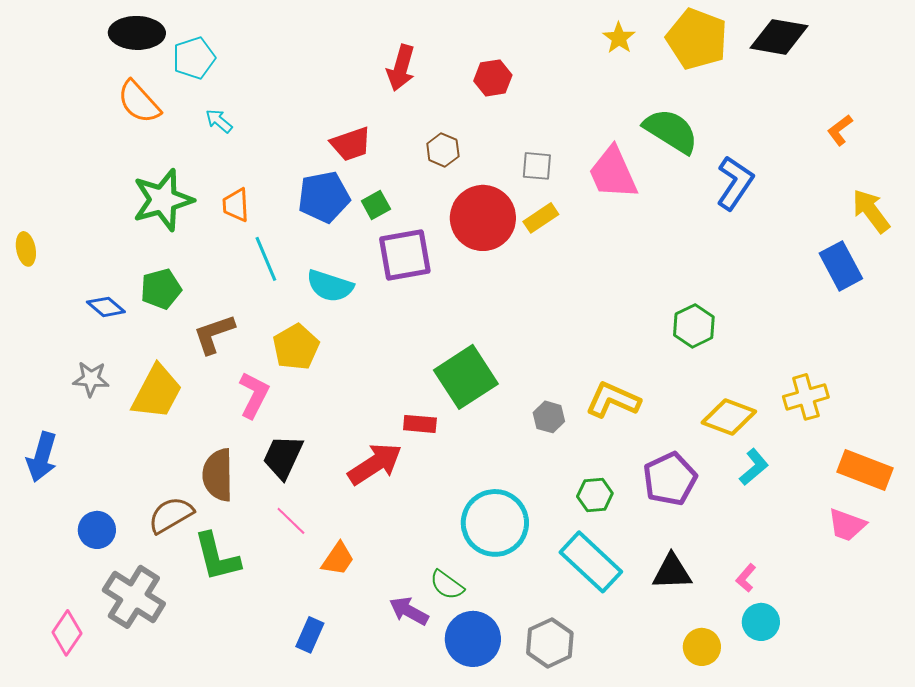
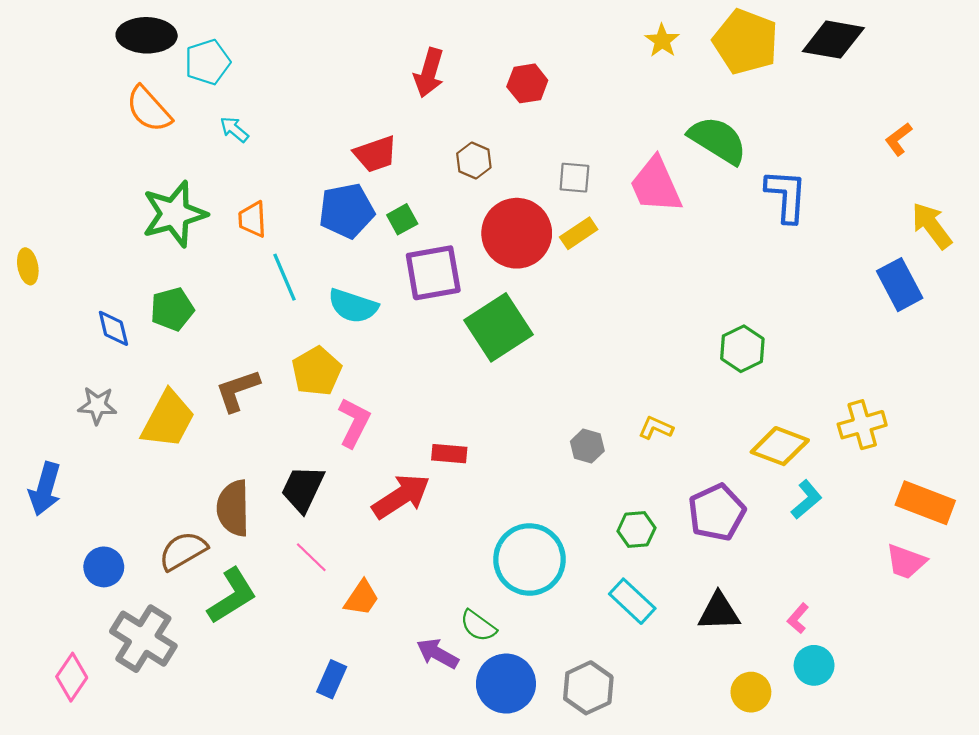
blue L-shape: (735, 183) -> (786, 196), turned -30
blue diamond: (106, 307) -> (113, 328), turned 36
brown L-shape: (214, 334) -> (237, 390), moved
green square: (466, 377) -> (498, 327), moved
pink L-shape: (254, 395) -> (354, 423), moved
yellow L-shape: (613, 400) -> (656, 428), size x0.6
green L-shape: (217, 557) -> (232, 596), turned -108
cyan rectangle: (591, 562) -> (632, 601), size x0.7

